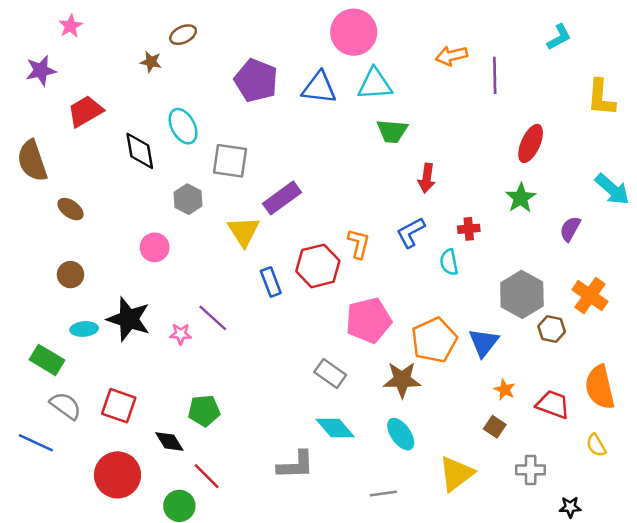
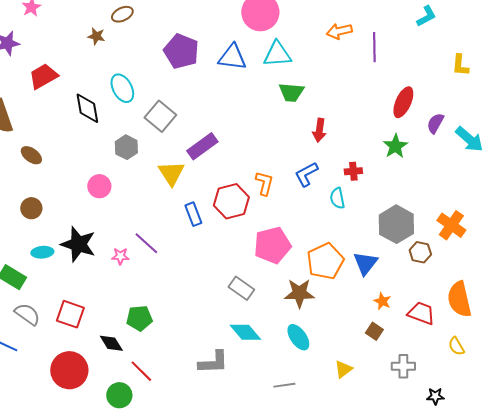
yellow L-shape: (601, 98) -> (460, 65), size x0.7
gray square: (230, 161) -> (160, 116), turned 32
purple semicircle: (570, 229) -> (435, 123), moved
yellow triangle: (456, 474) -> (343, 369), size x0.6

